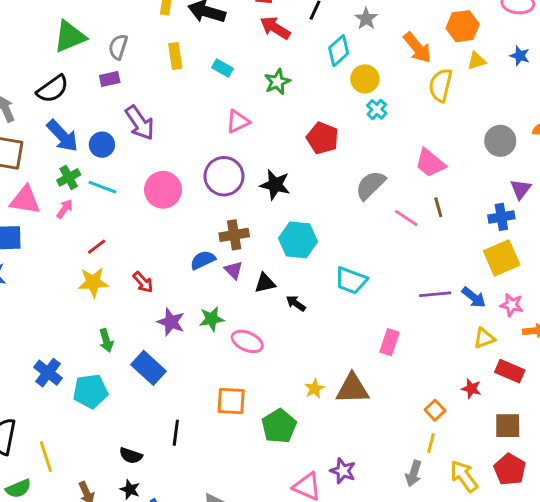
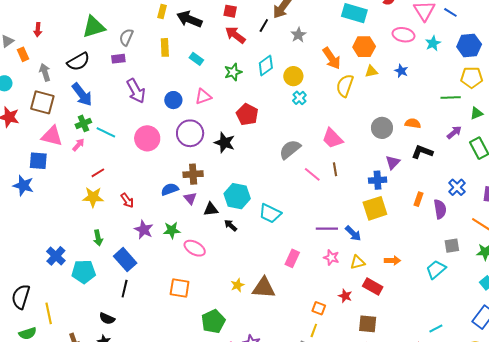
cyan diamond: (339, 51) -> (266, 65), moved
red pentagon: (322, 138) -> (247, 114), moved
blue circle: (102, 145) -> (173, 100), moved
cyan hexagon: (298, 240) -> (237, 196), moved
pink star: (512, 305) -> (331, 258), moved
orange square: (435, 410) -> (319, 308), turned -32
green pentagon: (279, 426) -> (213, 321), moved
black line: (176, 433) -> (125, 289), moved

